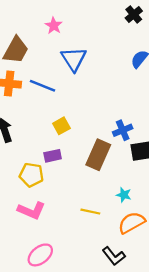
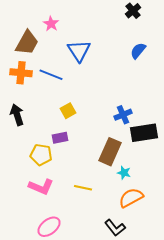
pink star: (54, 26) -> (51, 24), moved
brown rectangle: (98, 155) -> (110, 152), moved
yellow line: (90, 212) -> (83, 188), moved

